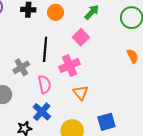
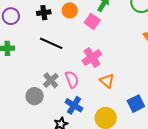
pink square: (81, 37) -> (92, 21), moved
black line: (45, 49) -> (51, 43), moved, turned -60
gray cross: (21, 67) -> (51, 80), moved

